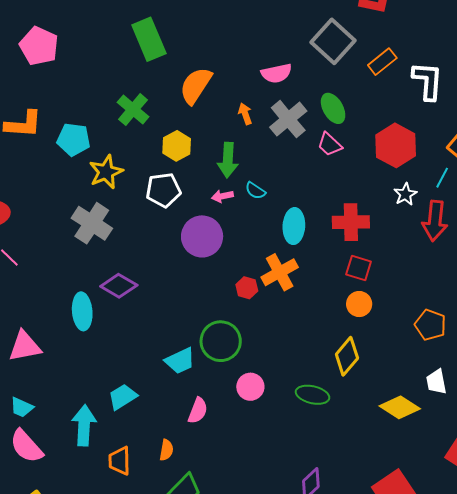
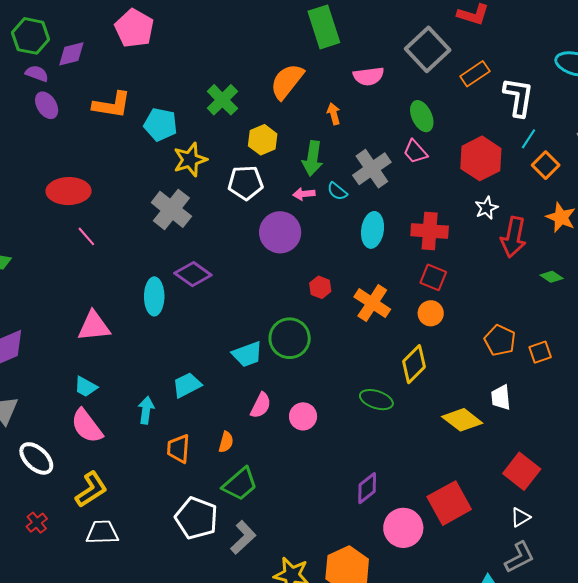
green rectangle: (149, 39) -> (324, 27), moved
gray cross: (288, 119) -> (372, 169), moved
cyan line: (442, 178) -> (528, 139), moved
orange cross: (280, 272) -> (372, 303), moved, turned -33
pink circle: (250, 387) -> (303, 416), moved
cyan arrow: (84, 425) -> (146, 410), size x0.7

